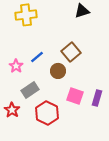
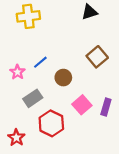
brown square: (71, 52) -> (97, 57), moved
pink square: (75, 96) -> (82, 105), turned 30
red star: (12, 110) -> (16, 138), moved

